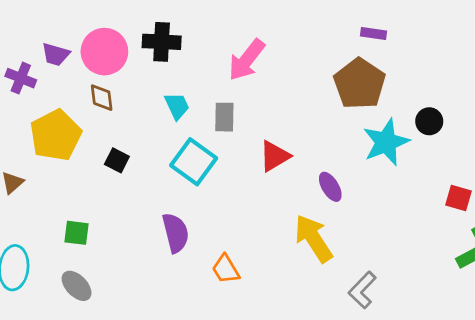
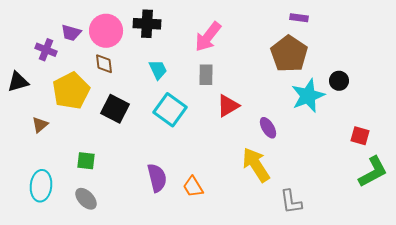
gray rectangle: (224, 117) -> (206, 75), moved
black square: (117, 160) -> (115, 109), size x1.6
purple semicircle: (176, 233) -> (157, 178), moved
gray L-shape: (362, 290) -> (291, 202), turned -52

